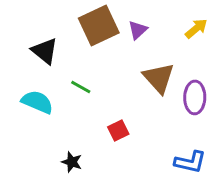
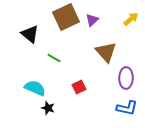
purple ellipse: (195, 97) -> (126, 78), moved
cyan semicircle: (37, 102) -> (35, 88), moved

